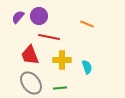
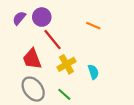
red line: (49, 37) -> (52, 40), turned 40
yellow cross: (62, 60) -> (66, 64), turned -30
green line: (60, 88) -> (64, 94), turned 48

